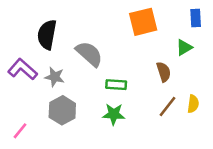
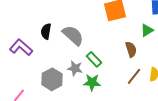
black semicircle: (47, 35) -> (46, 31), moved, size x0.7
gray star: (55, 77) -> (75, 68), moved
green rectangle: (116, 85) -> (94, 59), turned 42

